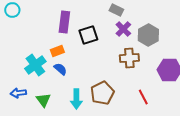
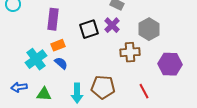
purple rectangle: (64, 22) -> (53, 19), moved
purple cross: (123, 29) -> (112, 25), moved
brown pentagon: (102, 93) -> (103, 87), turned 30
green triangle: (43, 100) -> (44, 94), turned -49

